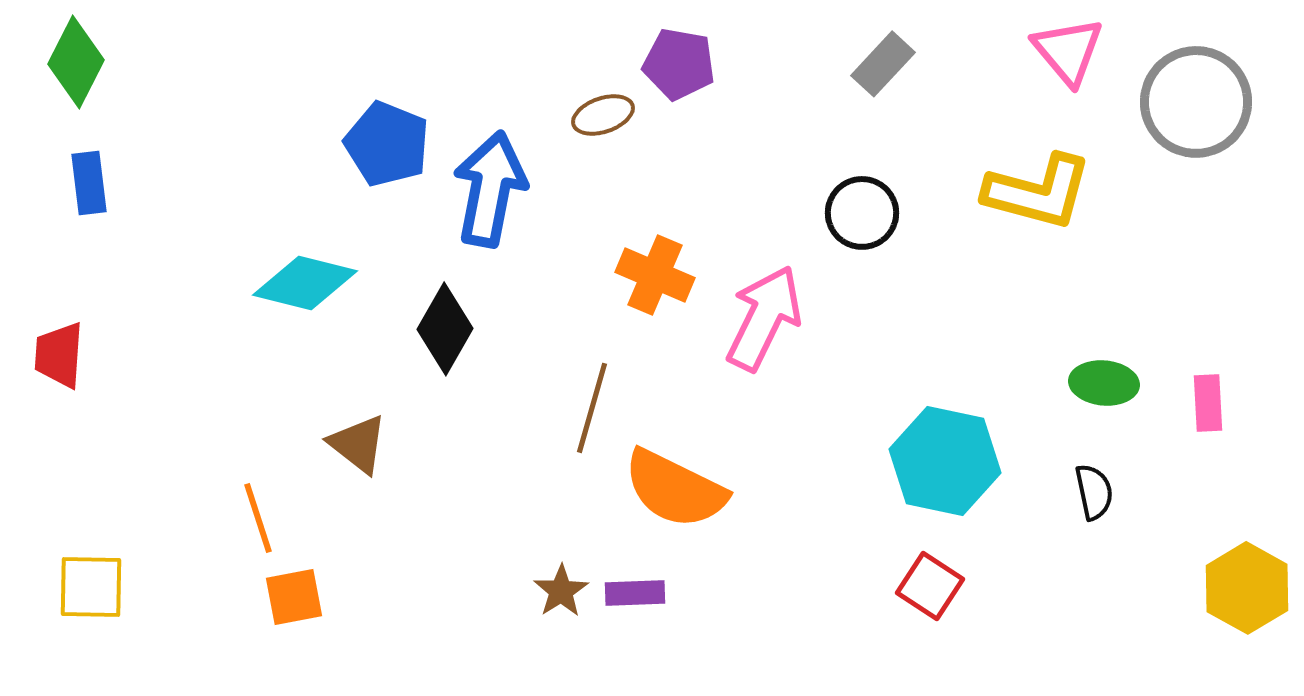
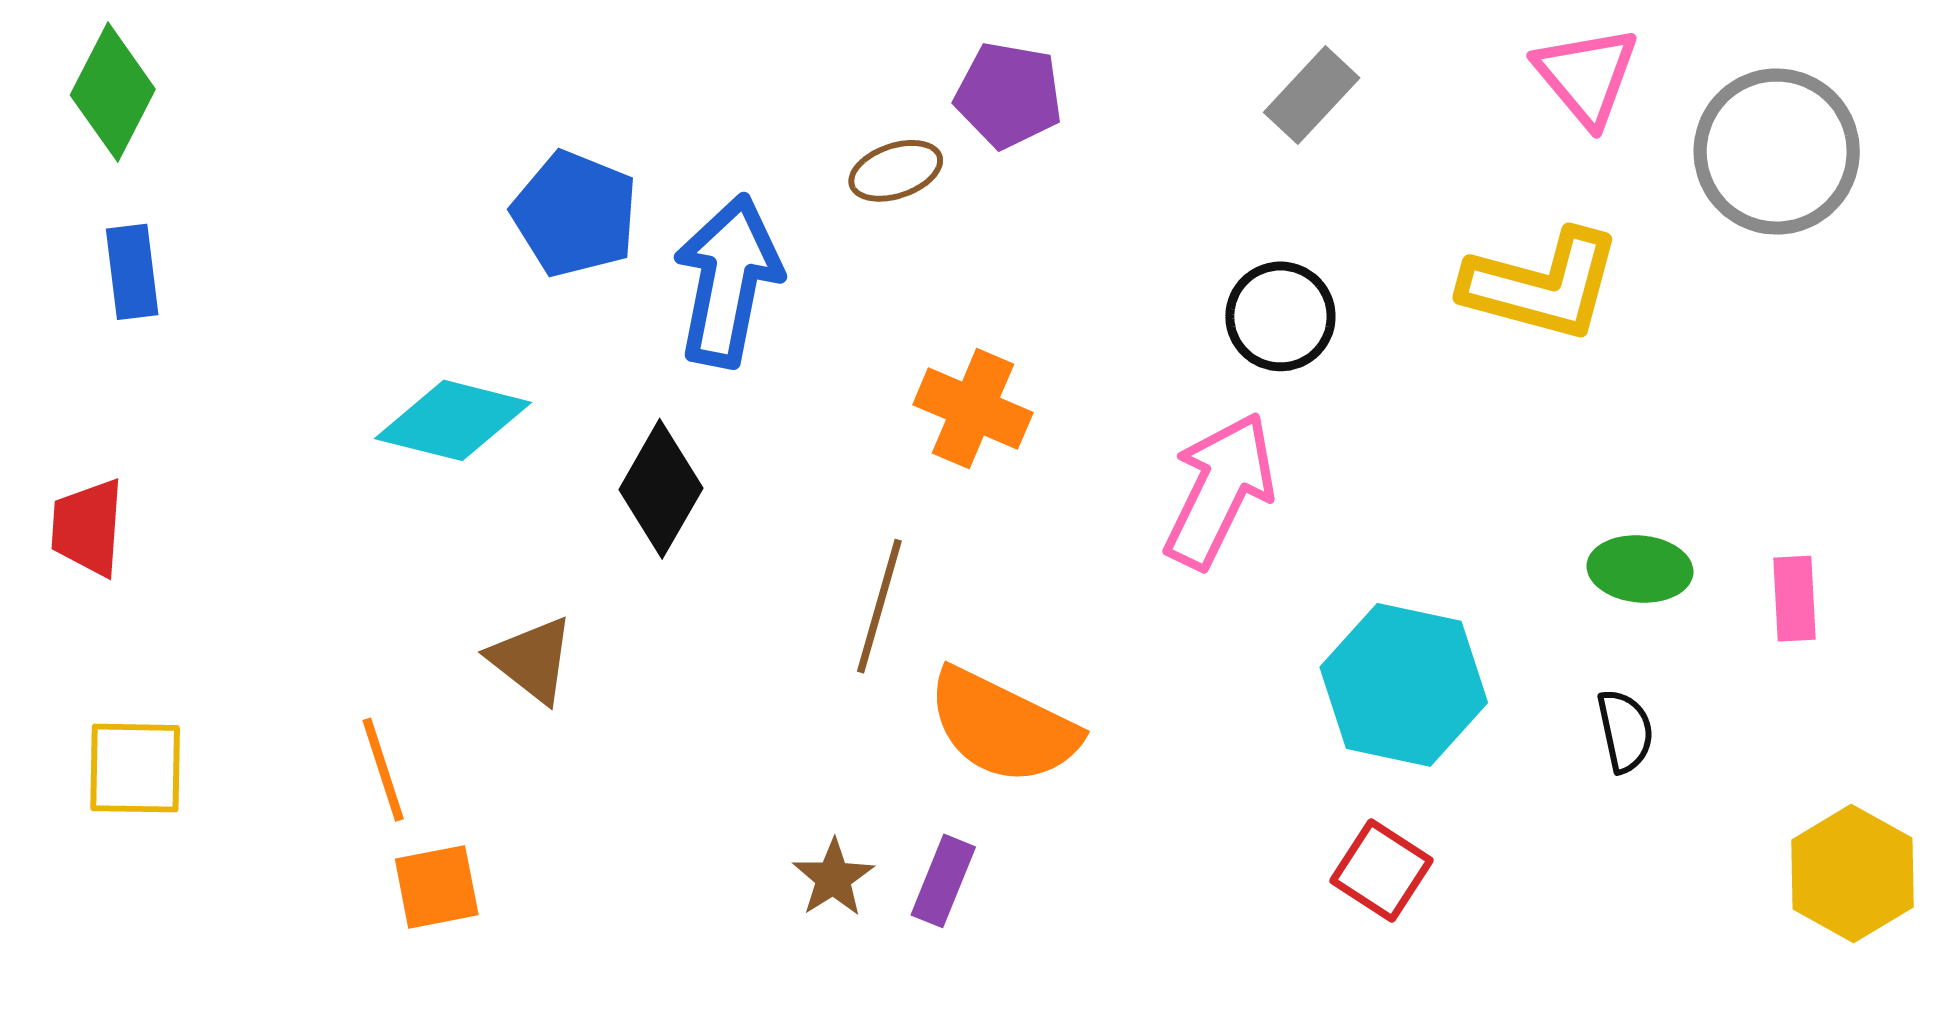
pink arrow: (764, 318) -> (1220, 490), moved
yellow square: (91, 587) -> (135, 768), moved
purple rectangle: (635, 593) -> (943, 881), turned -66

